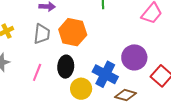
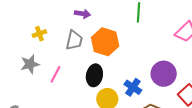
pink line: (37, 72) -> (55, 74), moved
blue cross: (105, 74) -> (133, 87), size x0.7

